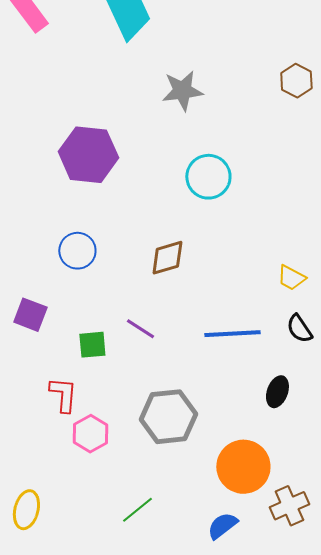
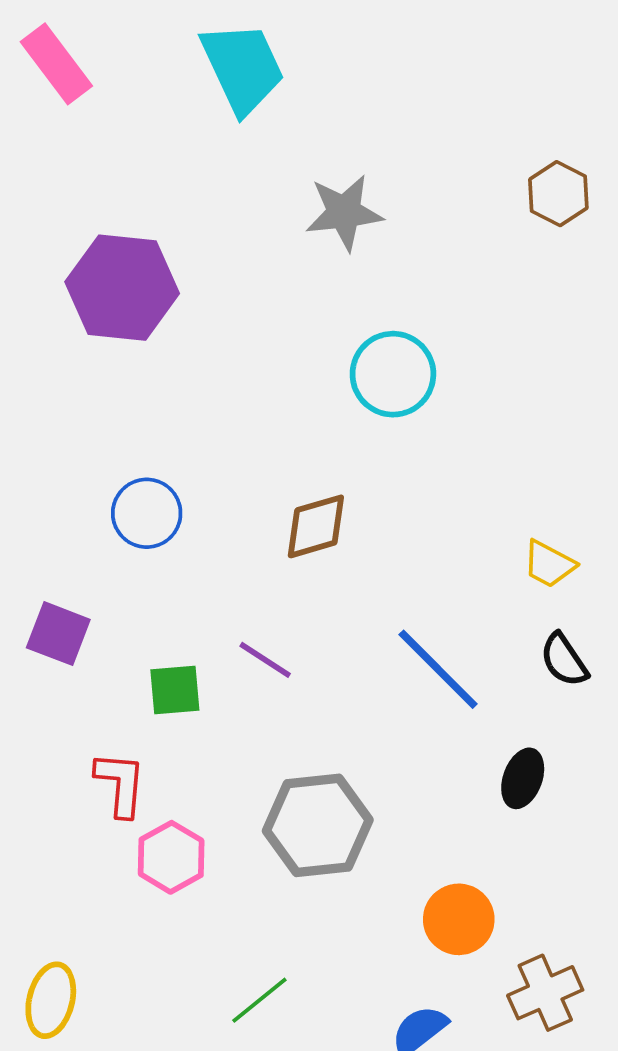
purple hexagon: (88, 155) -> (122, 288), moved
blue line: (232, 334) -> (438, 669), turned 48
orange circle: (243, 467) -> (459, 919), size x0.7

